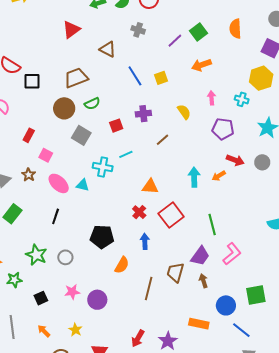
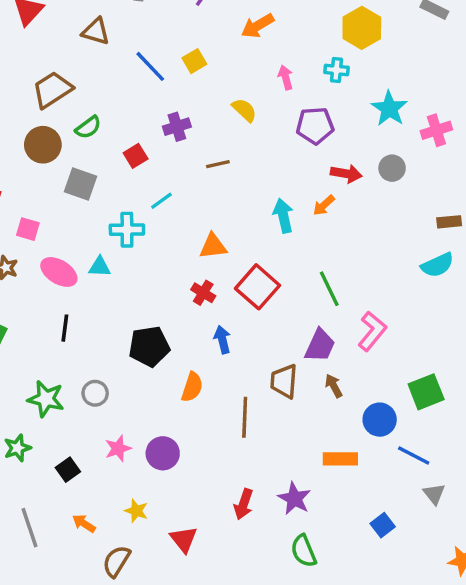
brown line: (163, 140) -> (218, 164), turned 40

